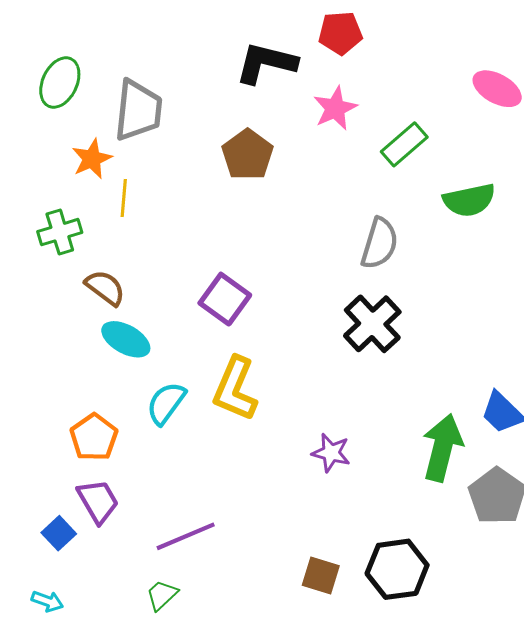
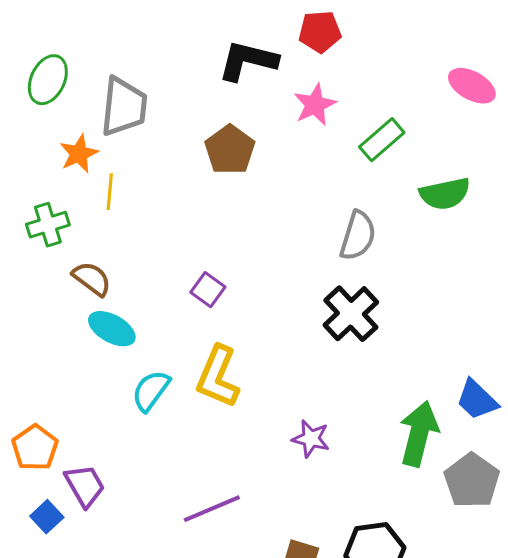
purple square: (225, 299) -> (208, 290), size x0.7
orange pentagon: (94, 437) -> (35, 448), moved
purple line: (186, 536) -> (212, 509), moved

